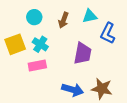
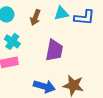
blue L-shape: (108, 33) -> (84, 17), moved, turned -110

